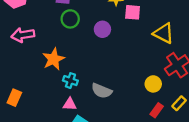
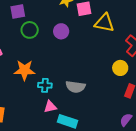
yellow triangle: (164, 33) -> (104, 23), moved
orange star: (53, 59) -> (24, 70), turned -30

